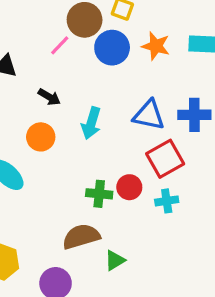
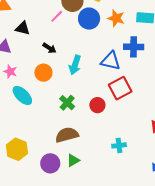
blue cross: (194, 115) -> (134, 47), moved
green cross: (99, 194) -> (67, 103), moved, turned 35
cyan cross: (167, 201) -> (119, 145), moved
green triangle: (115, 260) -> (73, 160), moved

